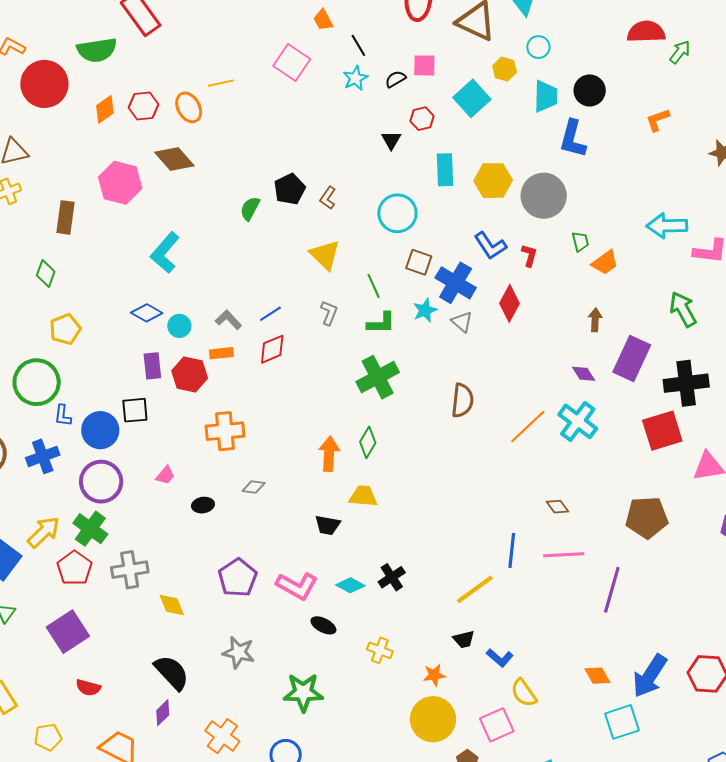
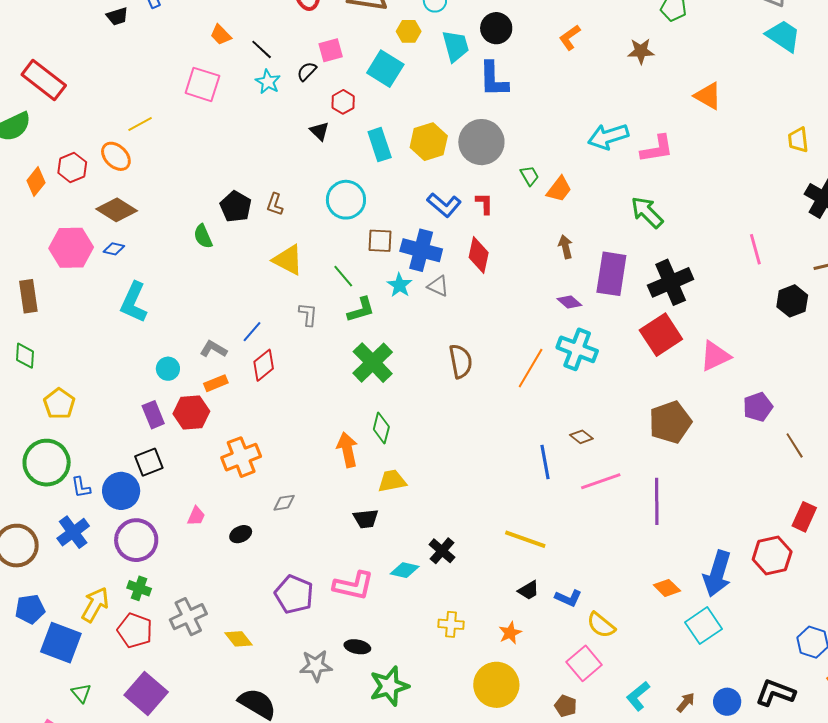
green semicircle: (250, 209) -> (203, 236), turned -35
blue diamond: (147, 313) -> (114, 249), moved, size x0.7
green cross: (90, 529) -> (139, 588), size x0.7
blue line: (512, 550) -> (545, 462), moved
yellow line: (475, 589) -> (525, 539), turned 72
black ellipse: (323, 625) -> (357, 647), moved
yellow circle: (433, 719) -> (496, 685), moved

